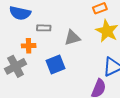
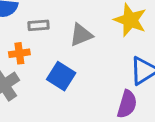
blue square: (55, 64) -> (61, 76), turned -30

